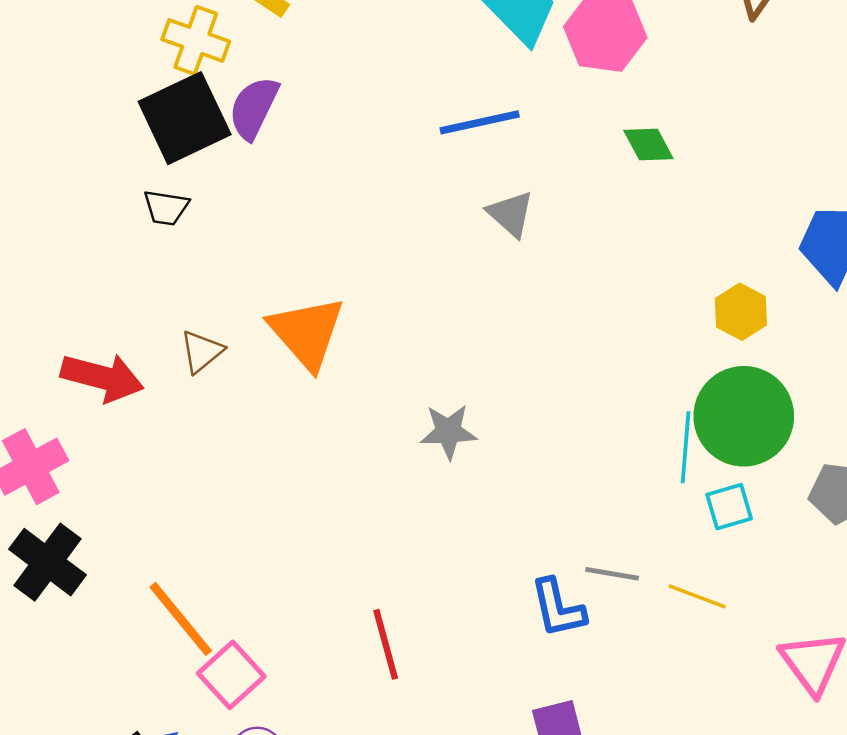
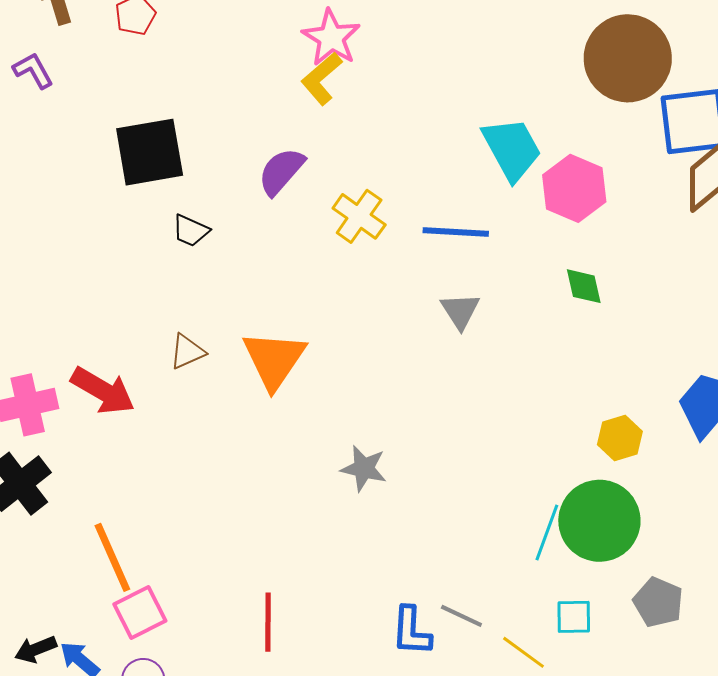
yellow cross: (196, 40) -> (359, 216), moved
black square: (185, 118) -> (150, 152), moved
red arrow: (102, 377) -> (103, 391), moved
cyan square: (729, 507) -> (574, 617), moved

